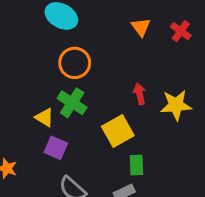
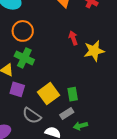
red arrow: (140, 94) -> (73, 38), moved
yellow square: (118, 131) -> (48, 94), moved

